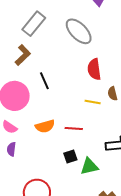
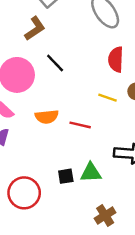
black line: (44, 81) -> (55, 63), turned -30
black square: (70, 156) -> (66, 176), moved

